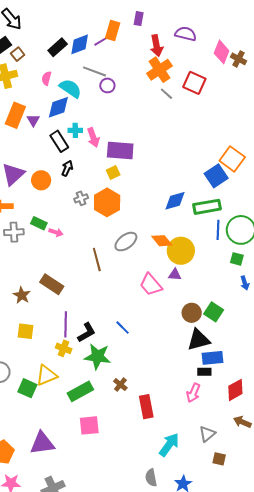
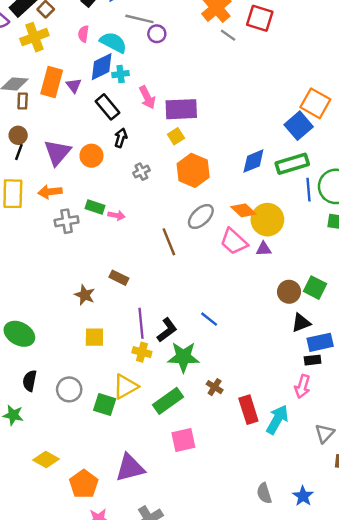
cyan cross: (75, 130) -> (121, 74), moved
orange hexagon: (107, 202) -> (193, 170), moved
brown rectangle: (52, 284) -> (119, 278), size x0.7
pink trapezoid: (151, 285) -> (234, 242), moved
black triangle: (199, 340) -> (301, 323), size x0.7
cyan arrow: (169, 445) -> (277, 420), moved

